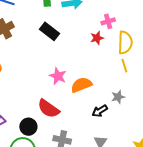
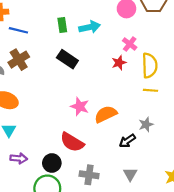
pink cross: (108, 21) -> (130, 44), turned -32
yellow line: (124, 66) -> (150, 90), turned -64

